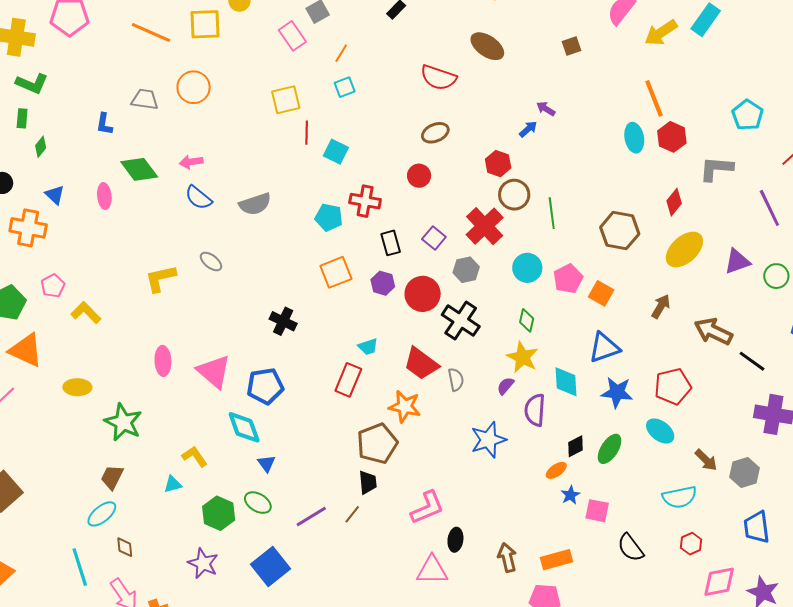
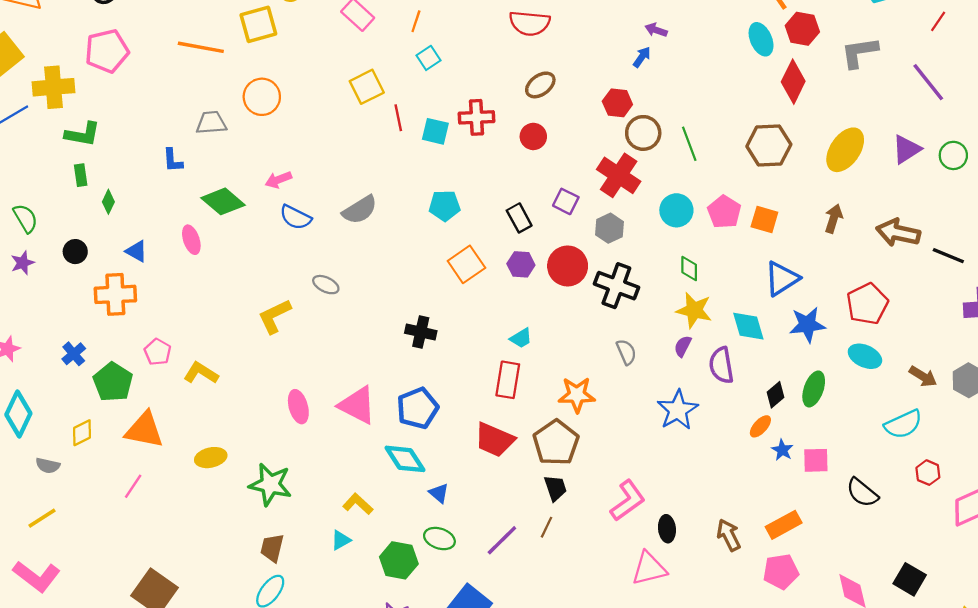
red cross: (365, 201) -> (476, 117), moved
red diamond: (674, 202) -> (793, 82), moved, size x1.4
red trapezoid: (421, 364) -> (495, 440), moved

